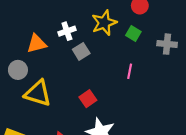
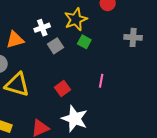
green square: (133, 34) -> (84, 42), moved
pink line: (130, 71) -> (101, 81), moved

